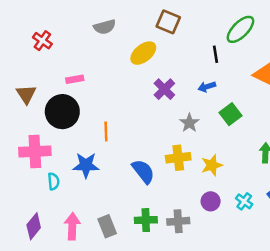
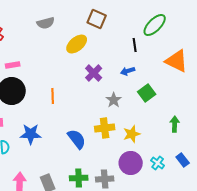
pink rectangle: (75, 79) -> (13, 65), moved
orange line: (106, 132) -> (53, 96), moved
purple circle: (211, 201) -> (131, 163), size x1.5

